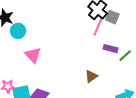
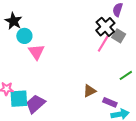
purple rectangle: (110, 49) -> (110, 102), moved
pink triangle: (33, 55) -> (36, 52), moved

